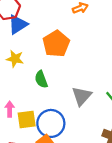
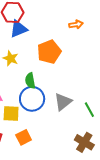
blue circle: (51, 123) -> (32, 99), moved

